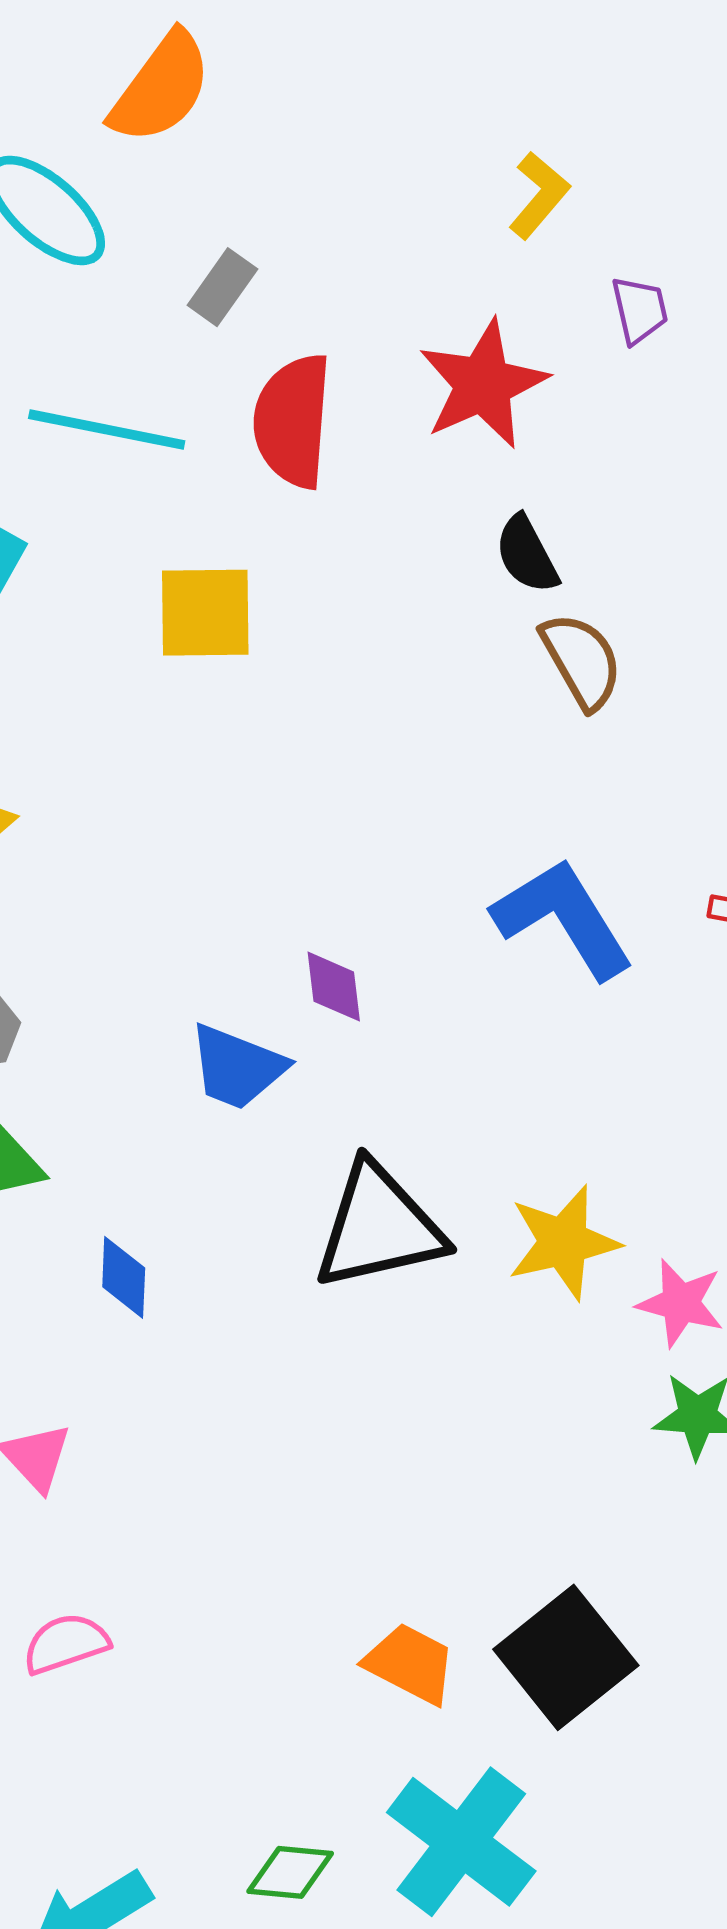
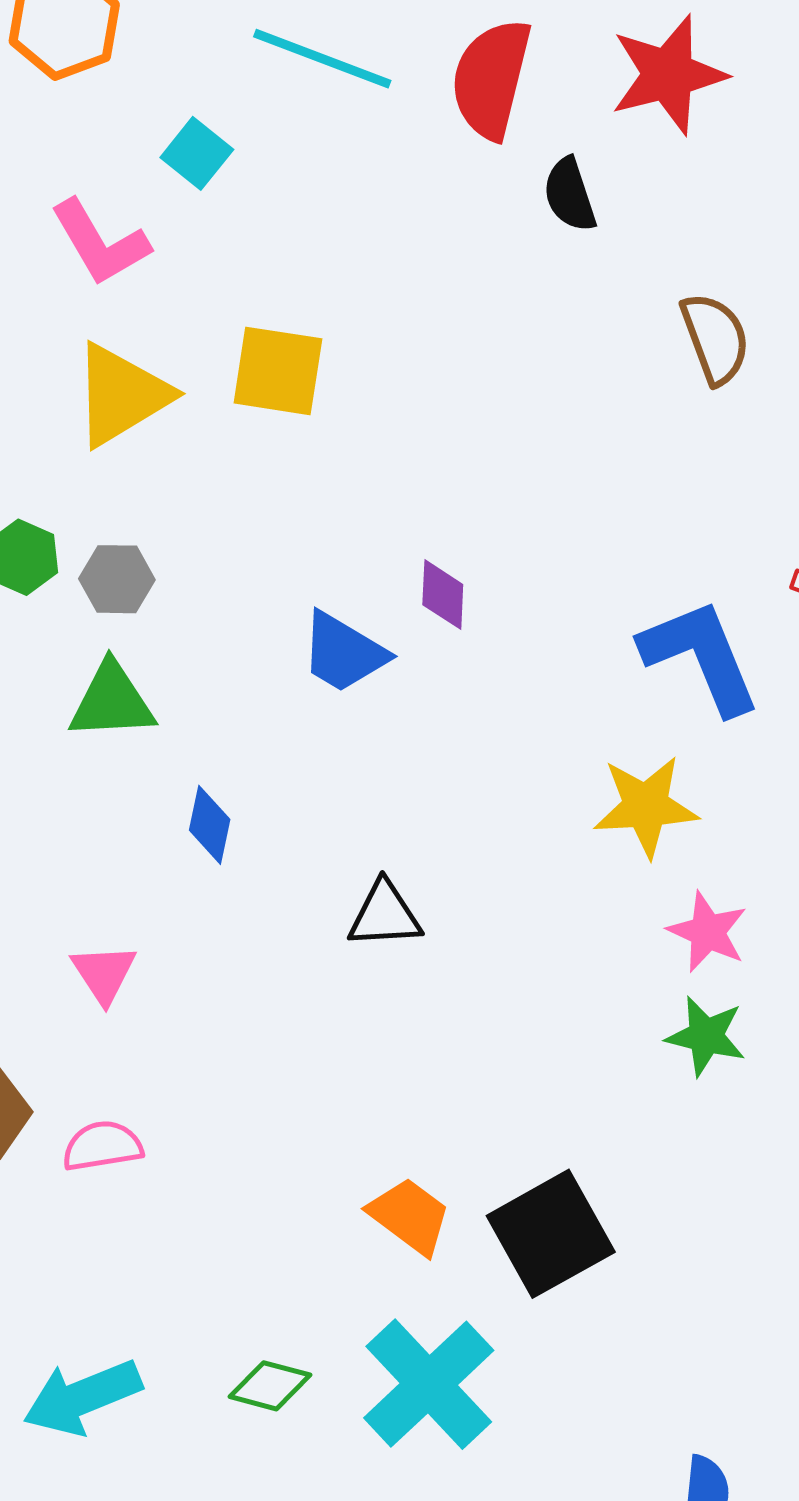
black semicircle: (527, 554) -> (570, 195), moved
yellow square: (205, 613) -> (278, 371), moved
blue L-shape: (563, 918) -> (701, 656), moved
black triangle: (379, 1227) -> (385, 915), moved, size x0.6
yellow star: (564, 1242) -> (646, 806), moved

